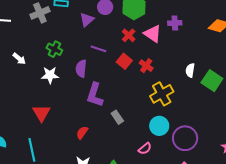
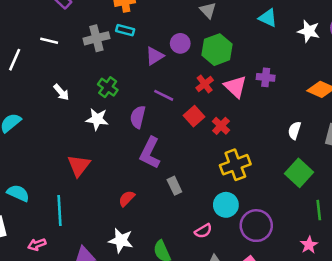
white semicircle: (190, 70) -> (294, 130), moved
green square: (212, 81) -> (299, 173), moved

